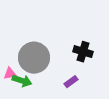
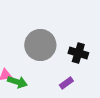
gray circle: (34, 58) -> (40, 45), moved

